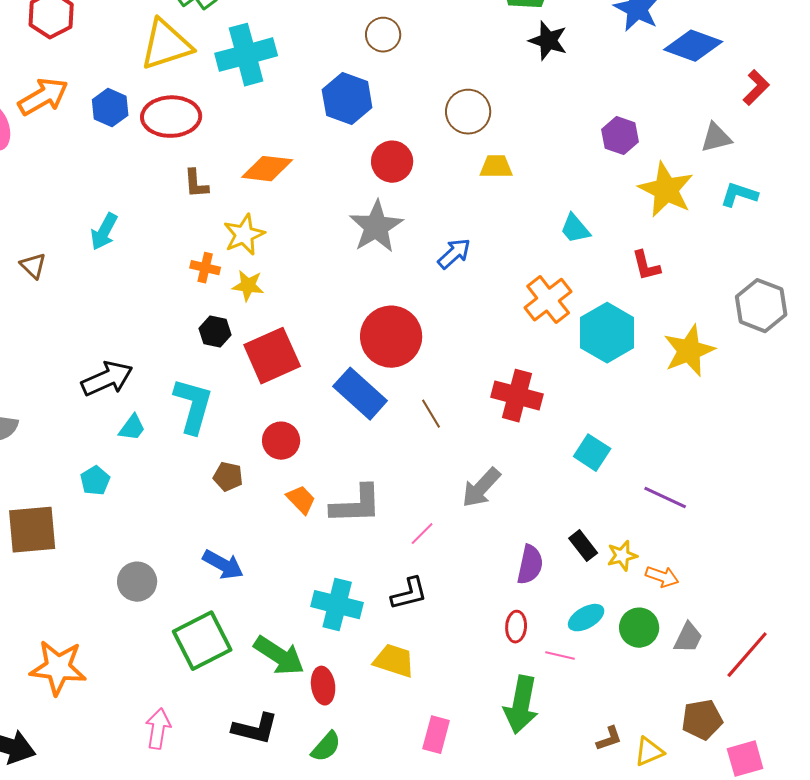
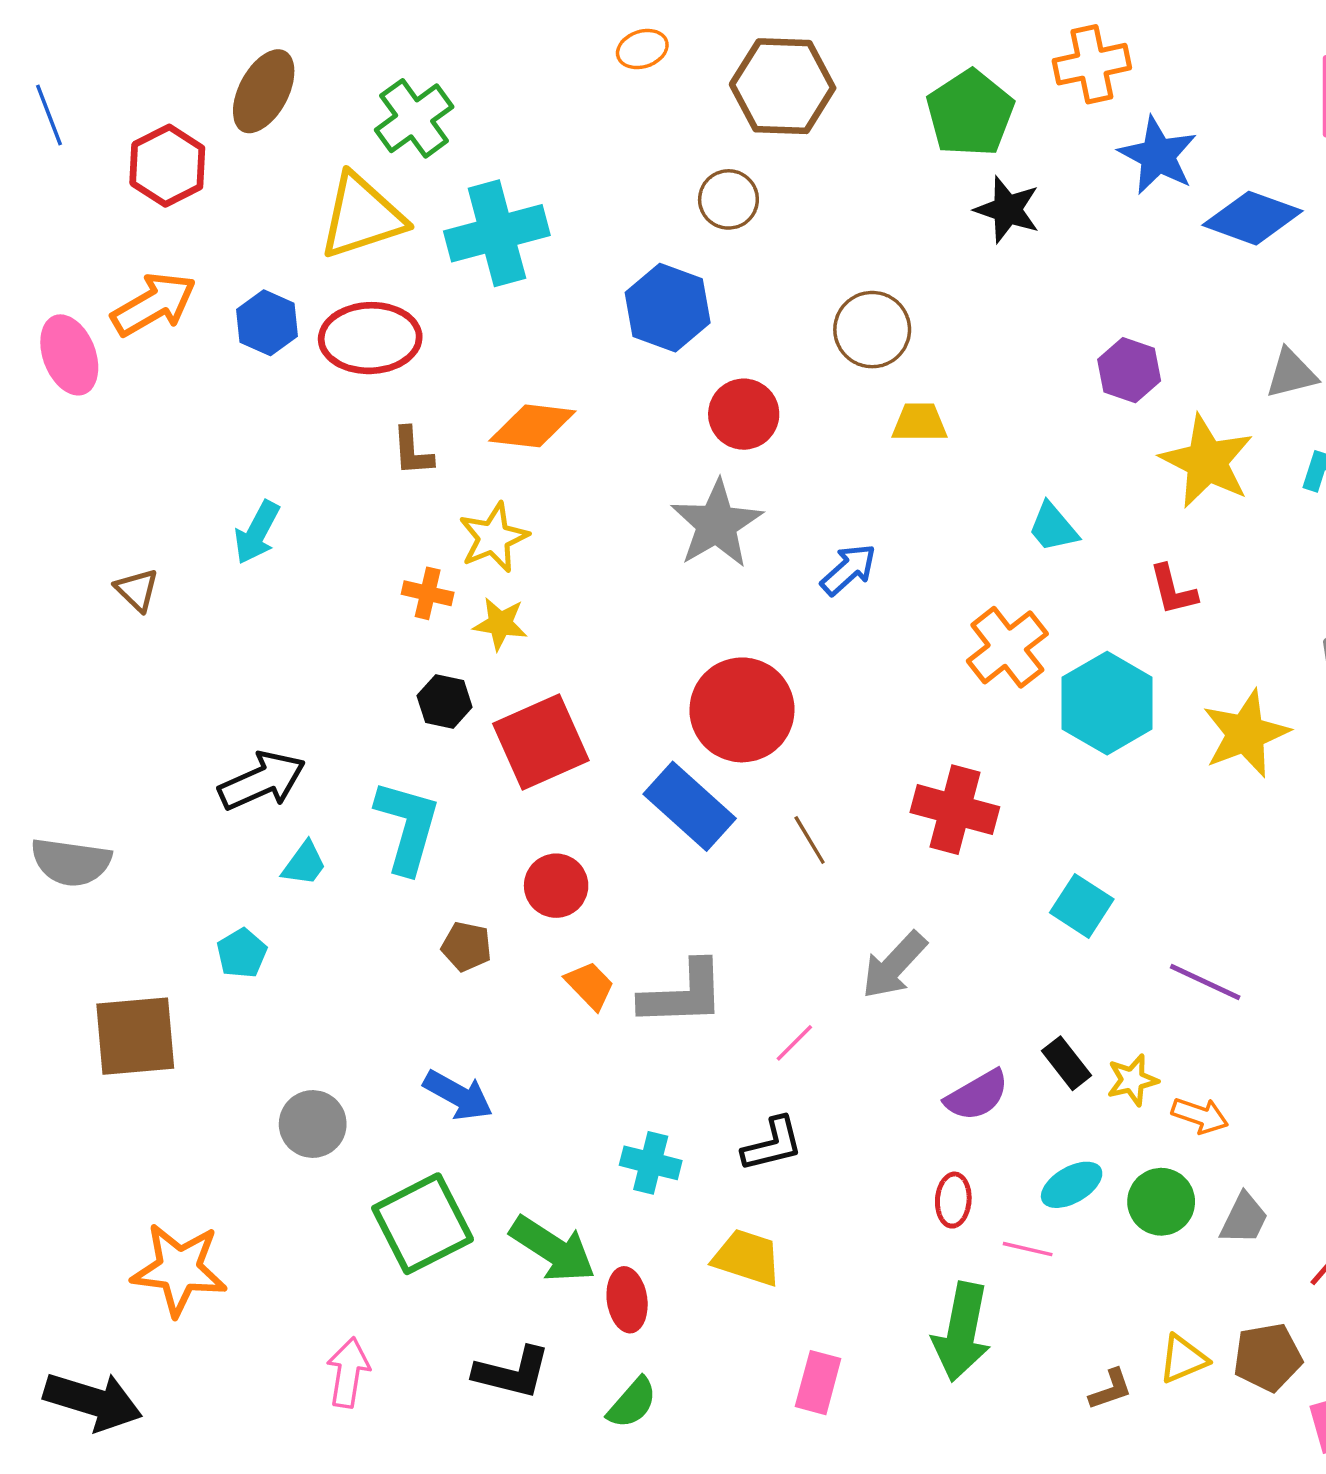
purple semicircle: (530, 565) -> (977, 1095), turned 48
cyan cross: (337, 605) -> (651, 1163), size x0.7
yellow triangle: (649, 752) -> (1183, 1359), moved

